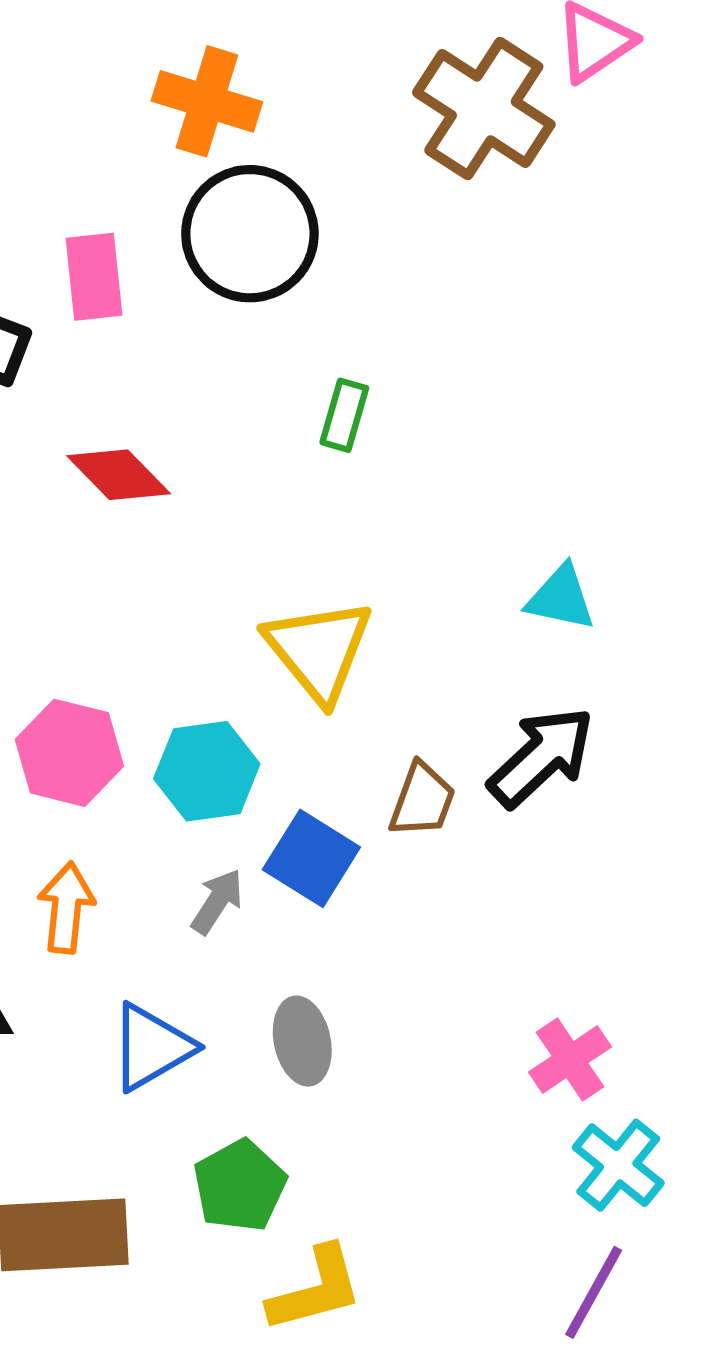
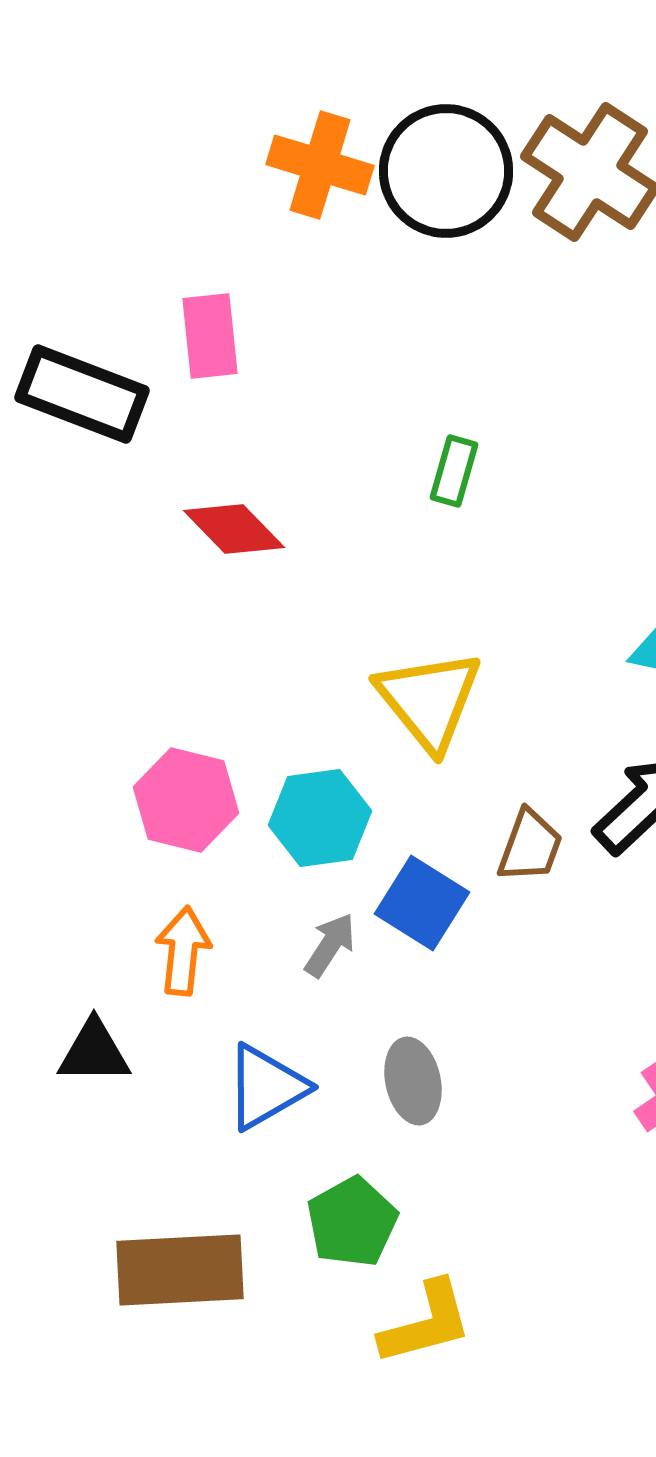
black circle: (250, 234) -> (446, 171), moved

